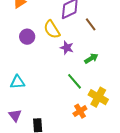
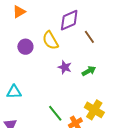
purple star: (67, 48) -> (65, 67), moved
green line: (74, 81) -> (55, 113), moved

